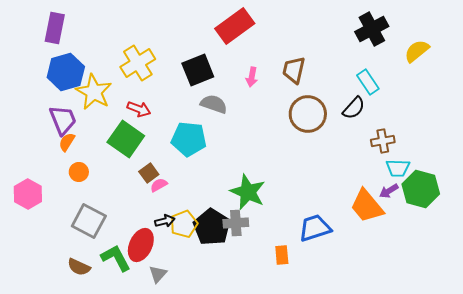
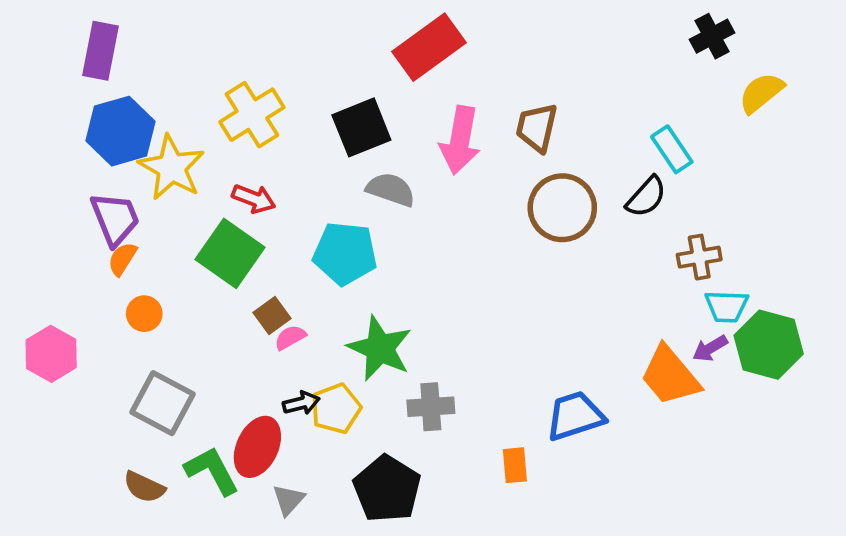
black cross: (372, 29) -> (712, 36), moved, size x0.7
pink arrow: (252, 77) -> (460, 140), size x1.8
green star: (248, 192) -> (380, 348), moved
black pentagon: (212, 227) -> (387, 489), moved

